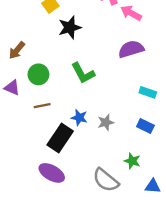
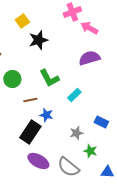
cyan rectangle: (148, 92) -> (74, 95), moved, turned -64
brown line: (42, 106) -> (30, 100), moved
gray star: (106, 122) -> (76, 133), moved
purple ellipse: (52, 173) -> (38, 161), moved

